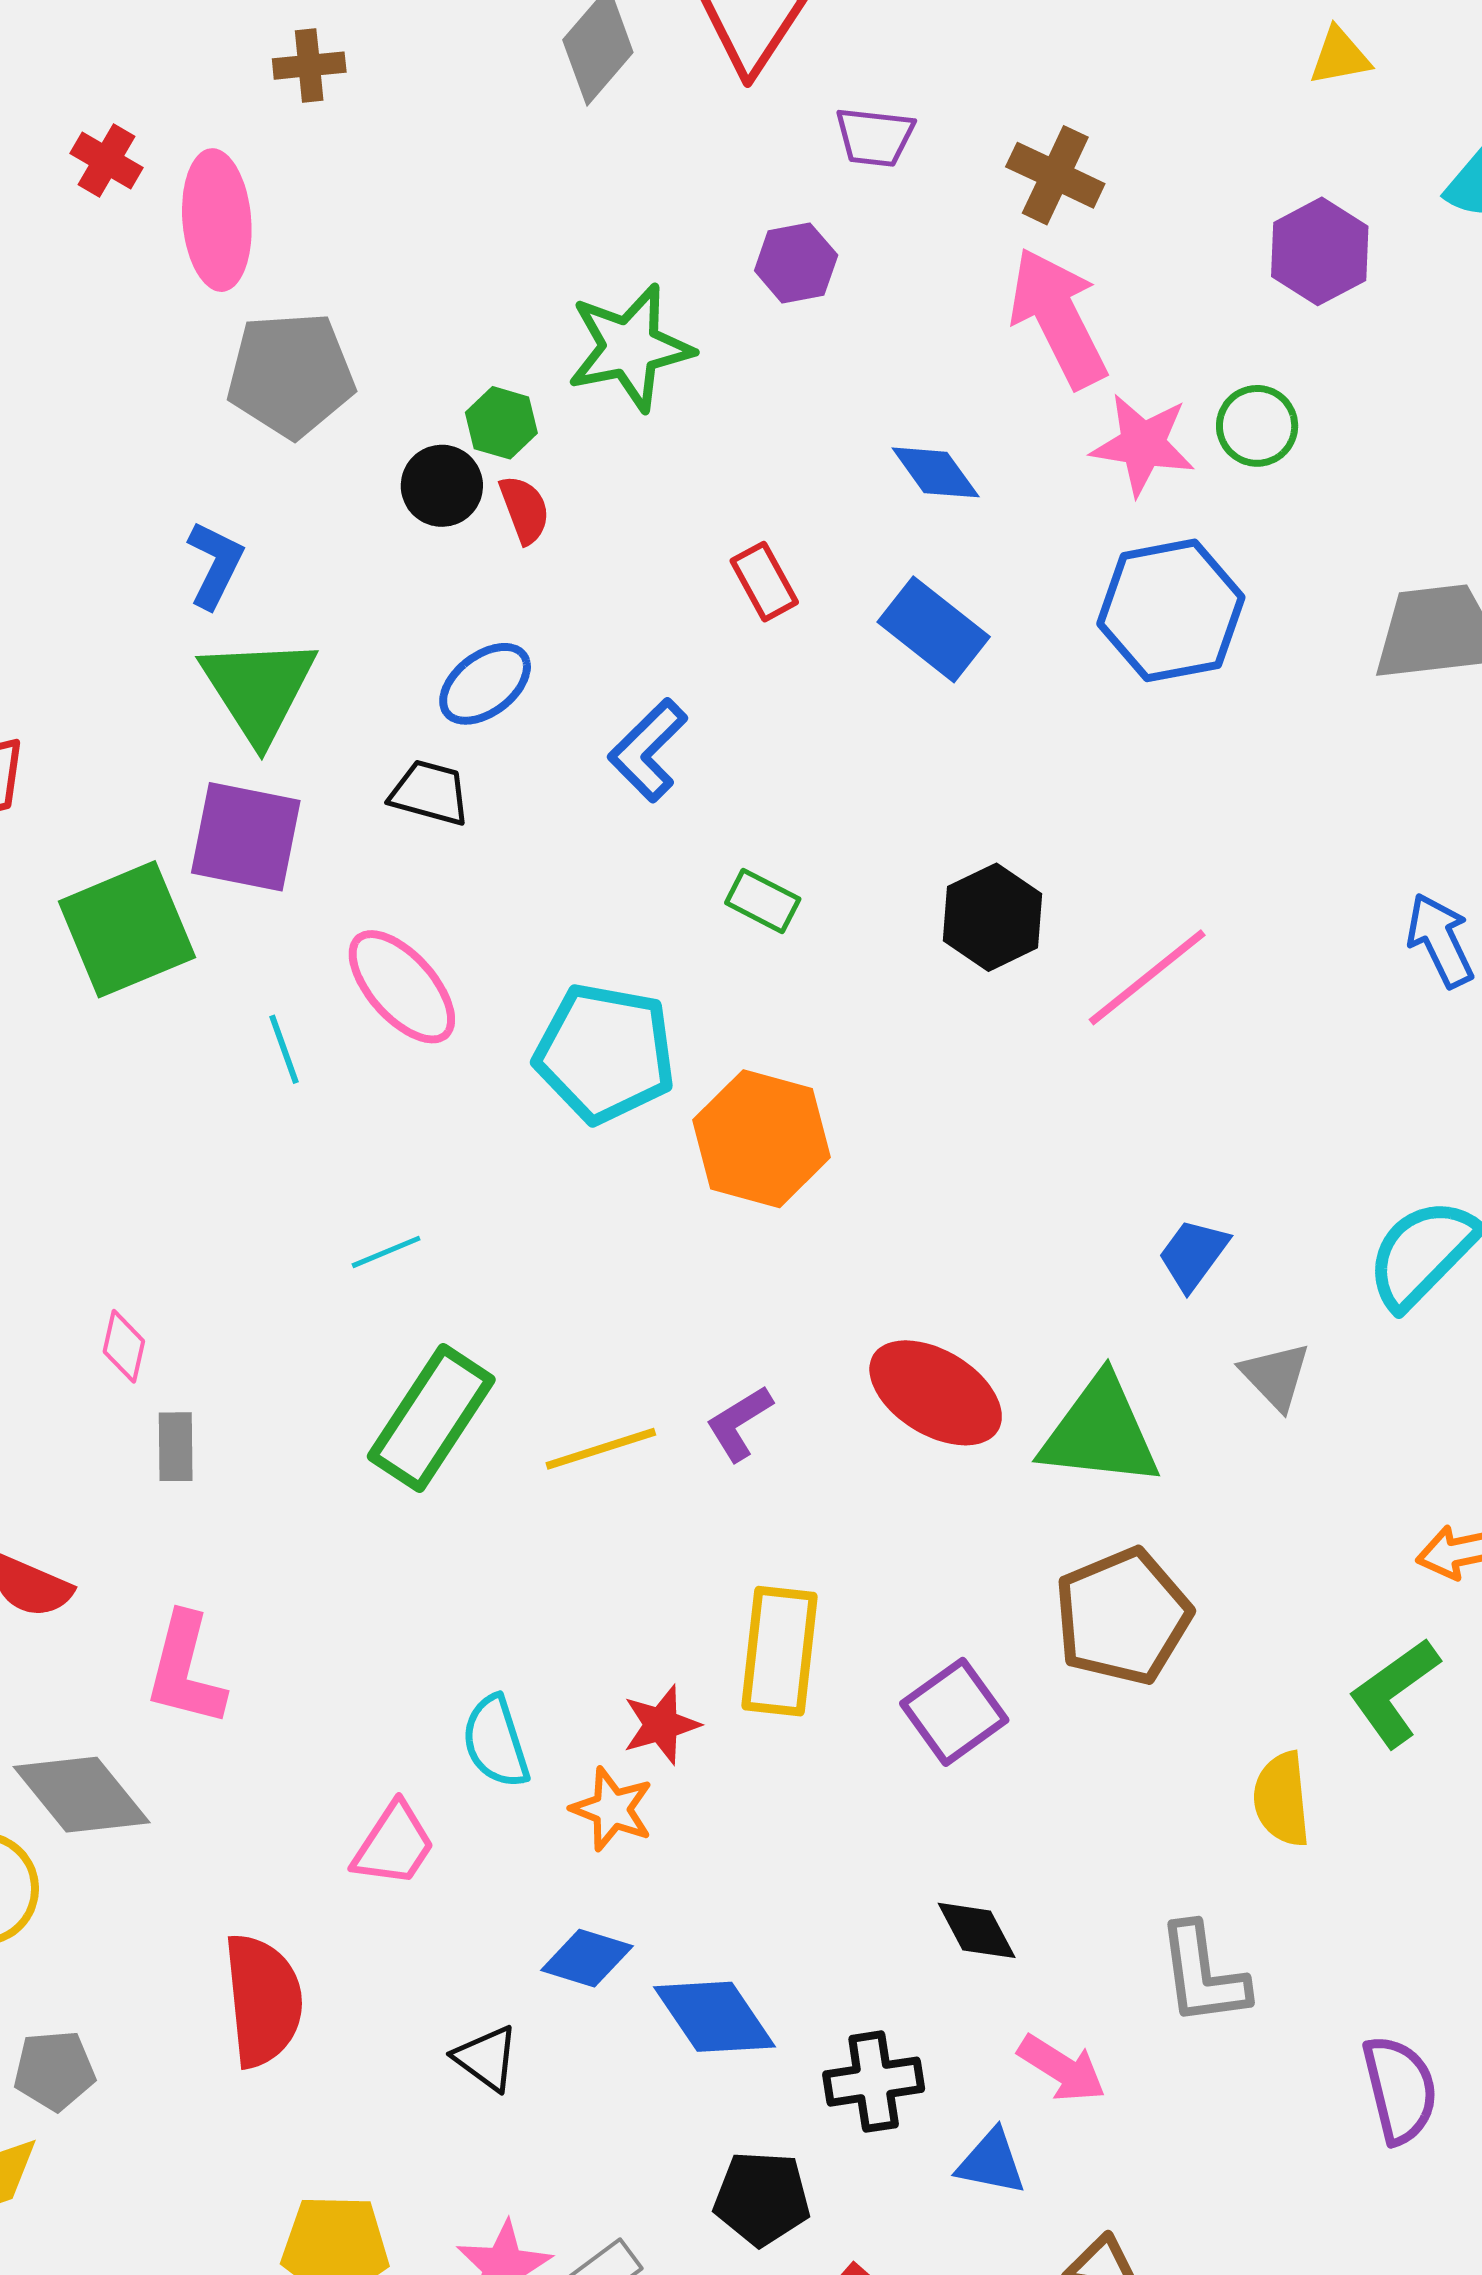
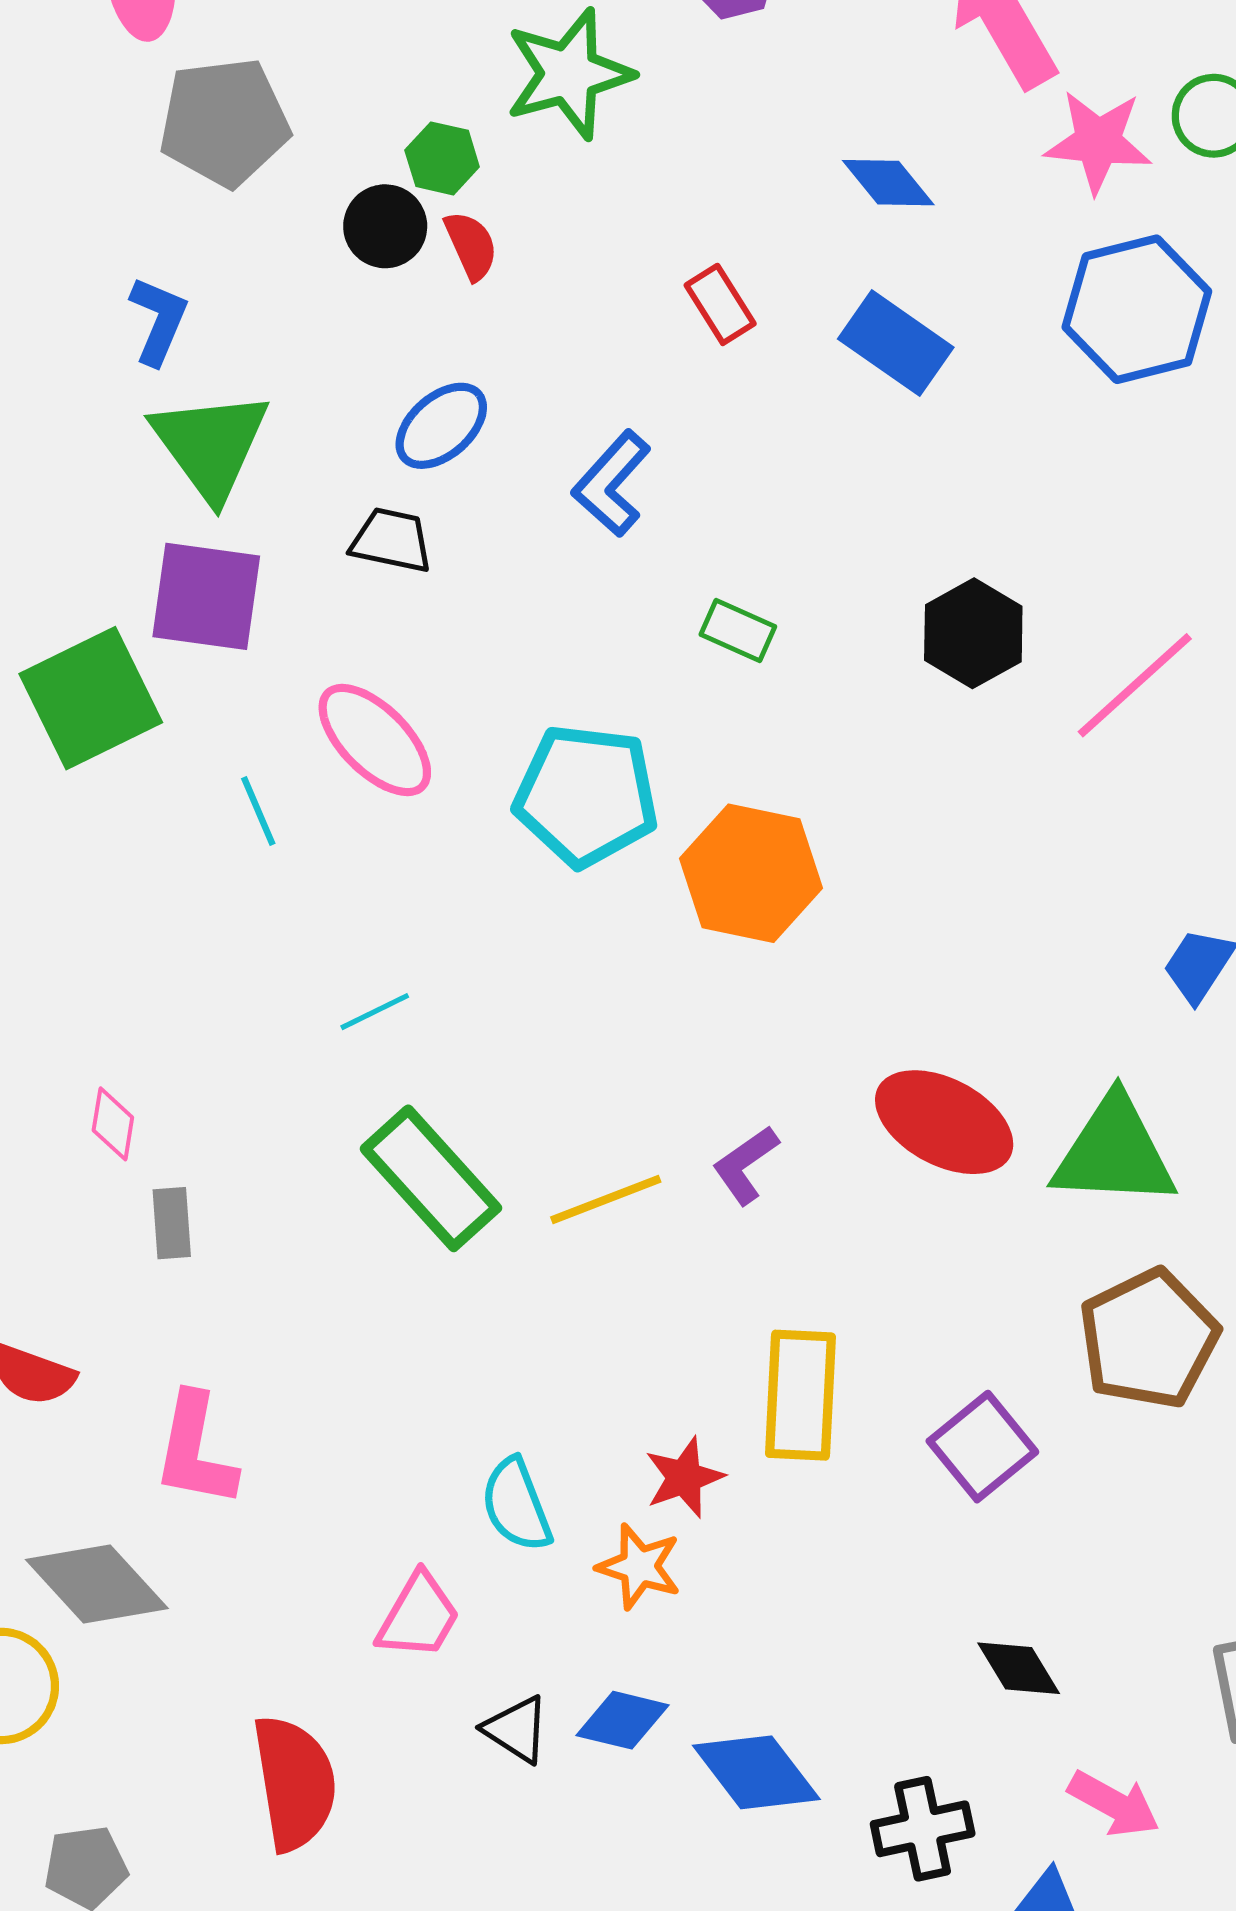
green rectangle: (431, 1418) -> (431, 1178), turned -72
black triangle: (486, 2058) -> (516, 1729), moved

